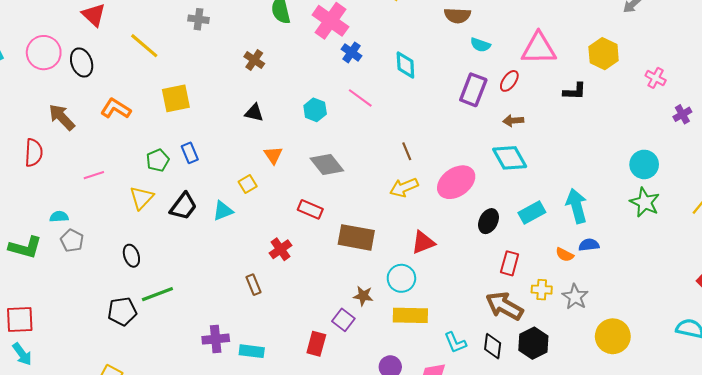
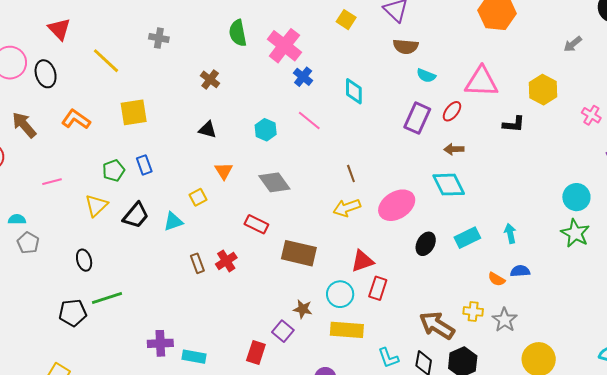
cyan arrow: (577, 206) -> (510, 233), size x0.6
red rectangle: (510, 263) -> (378, 288), moved
brown rectangle: (253, 285) -> (197, 263), moved

